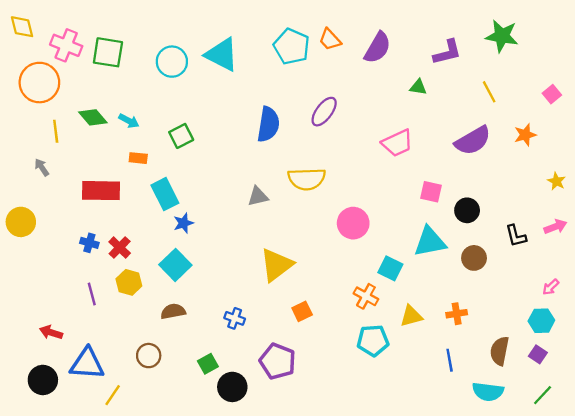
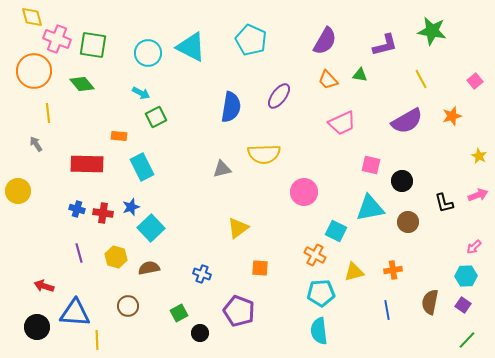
yellow diamond: (22, 27) -> (32, 17), moved
orange trapezoid: (330, 40) -> (328, 80), moved
green diamond: (93, 117) -> (82, 84), moved
cyan arrow: (129, 121) -> (141, 93), moved
blue star: (184, 223) -> (131, 207), moved
red cross: (120, 248) -> (103, 213), turned -36
yellow triangle: (276, 265) -> (238, 228), size x0.7
yellow hexagon: (129, 282) -> (116, 257), moved
orange square: (302, 311) -> (260, 268), turned 30
black circle: (232, 387) -> (200, 333), size x0.7
cyan semicircle: (488, 392) -> (319, 331), moved, turned 76
yellow line: (113, 395) -> (97, 340), turned -36

